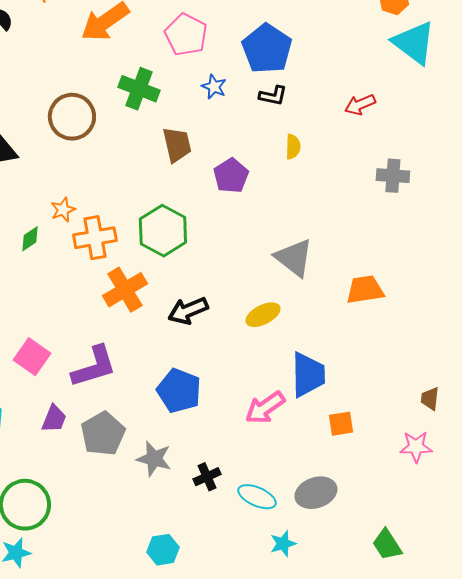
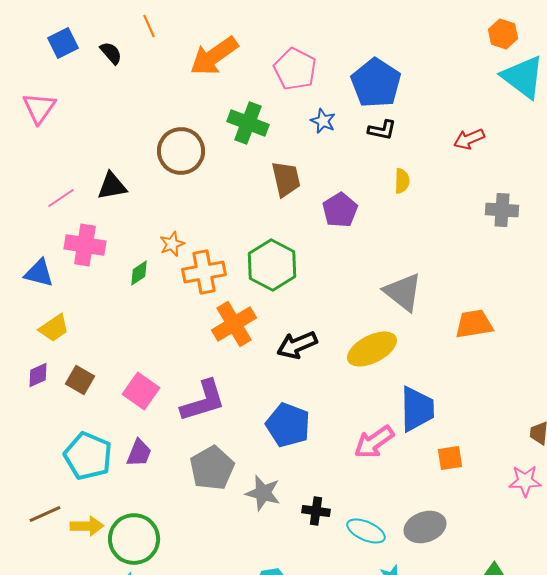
yellow ellipse: (263, 315) -> (372, 349), size x1.4
purple trapezoid: (54, 419) -> (139, 453), moved
black cross: (207, 477) -> (316, 511), turned 32

